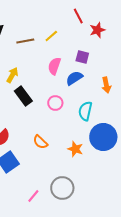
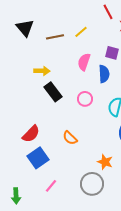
yellow arrow: (12, 75) -> (42, 71), turned 63
blue semicircle: (74, 78) -> (104, 74), turned 120
orange star: (75, 149) -> (105, 162), moved
pink line: (33, 196) -> (51, 186), moved

